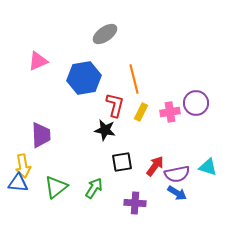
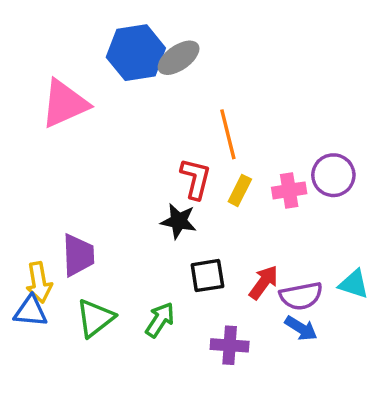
pink triangle: (38, 61) -> (65, 104), size x1.5
blue hexagon: (84, 78) -> (136, 53), moved
purple trapezoid: (41, 135) -> (78, 255), moved

